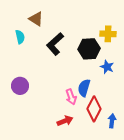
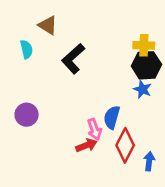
black hexagon: (89, 49) -> (146, 65), moved
red arrow: (65, 121) -> (86, 145), moved

